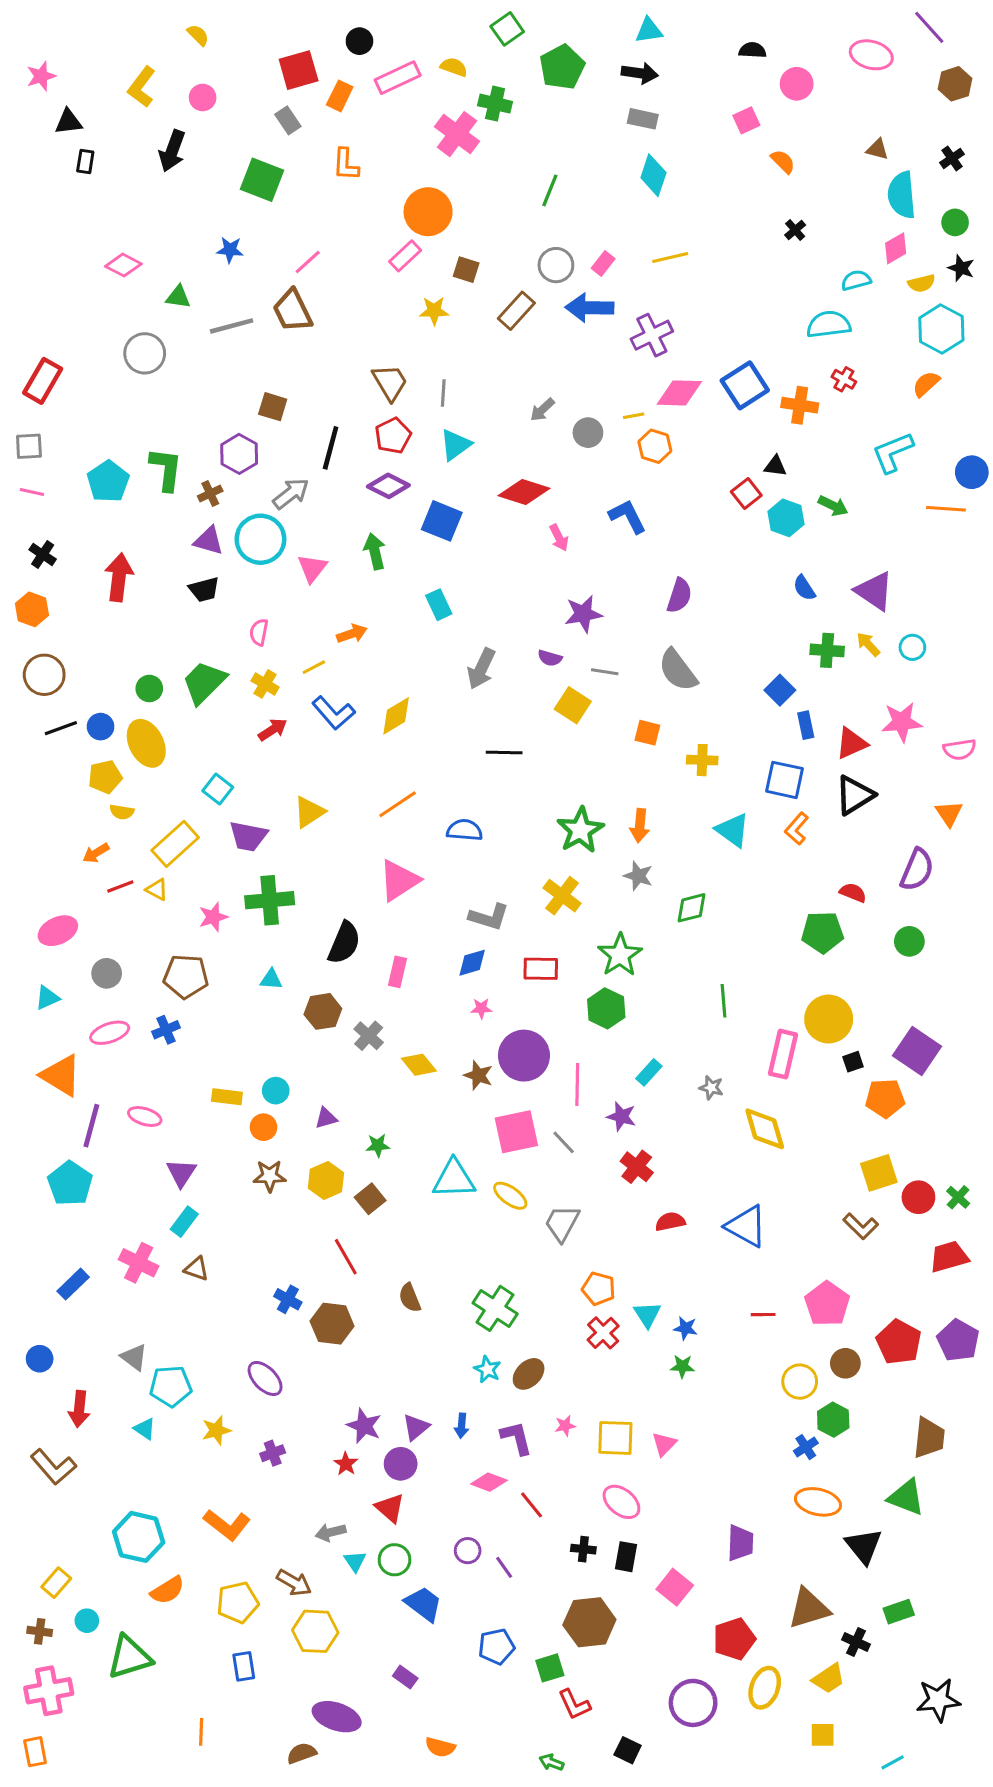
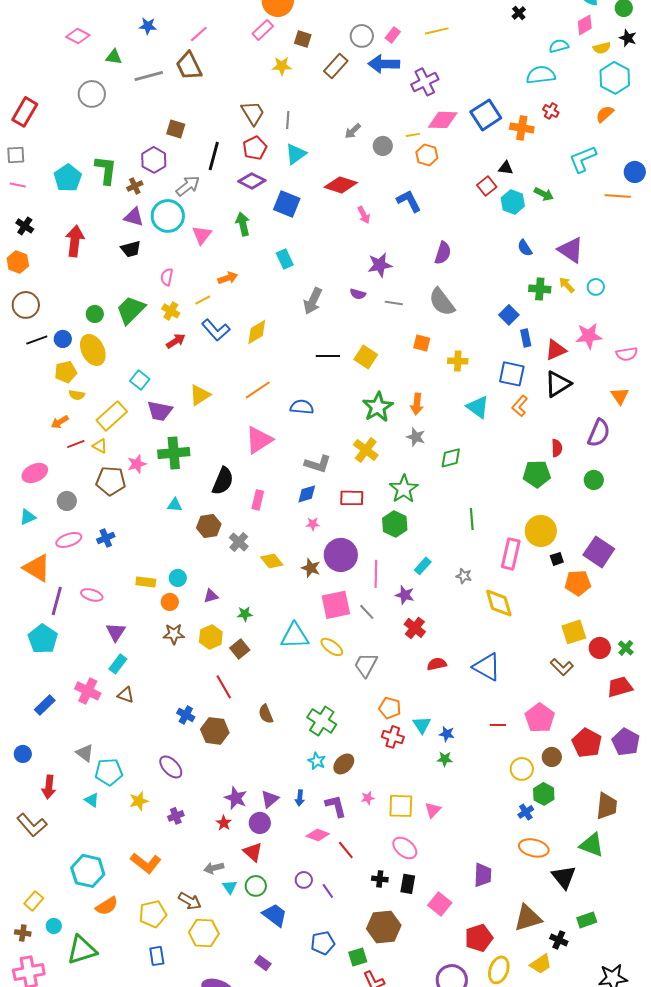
yellow square: (573, 705) -> (366, 357), moved
red semicircle: (853, 893) -> (557, 448), turned 66
brown pentagon: (186, 976) -> (111, 481), moved
red cross: (603, 1333) -> (393, 737), turned -30

